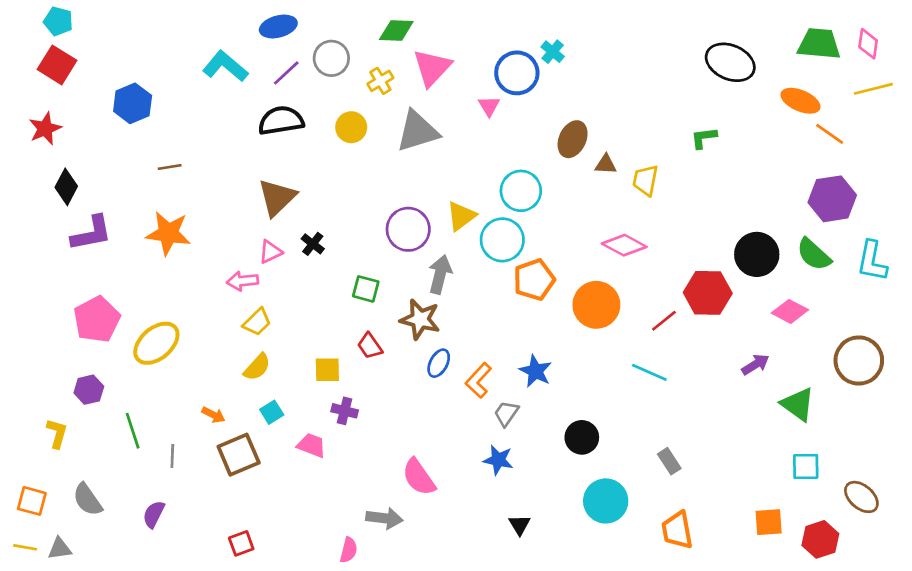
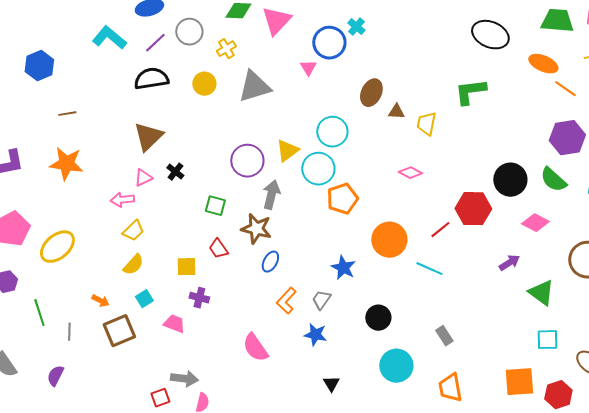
pink triangle: (432, 68) -> (276, 21), moved
green L-shape: (704, 138) -> (470, 92), size x1.6
pink diamond: (624, 245) -> (410, 173), size x0.7
orange circle: (596, 305) -> (389, 240), moved
orange L-shape: (478, 380) -> (286, 301), moved
gray arrow: (384, 518) -> (184, 379), moved
orange square: (769, 522) -> (519, 382), size x1.4
red square: (241, 543) -> (160, 398), moved

